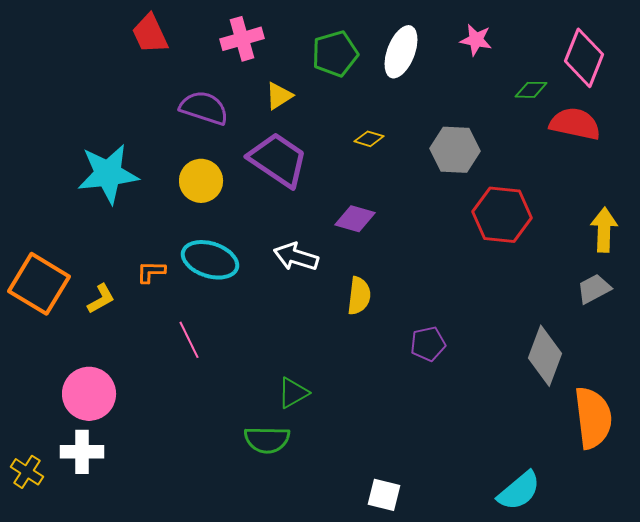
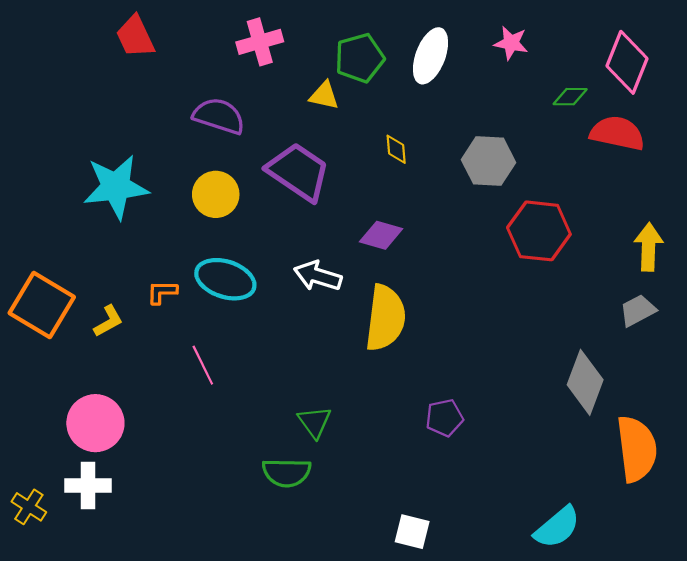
red trapezoid: (150, 34) -> (135, 37), moved
yellow triangle: (279, 96) -> (324, 96), moved, turned 44
yellow diamond: (369, 139) -> (396, 149), turned 68
yellow semicircle: (359, 296) -> (385, 318), size x1.6
purple pentagon: (428, 344) -> (444, 418), moved
green triangle: (293, 393) -> (315, 422), turned -36

